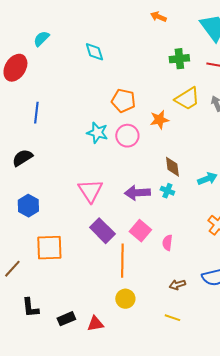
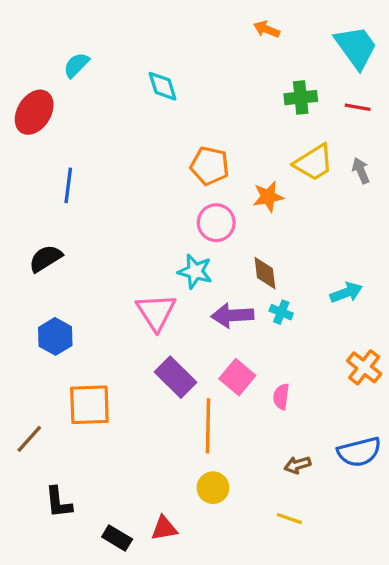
cyan star: (97, 133) -> (195, 271), moved
brown diamond: (172, 167) -> (265, 273), moved
black rectangle: (66, 319) -> (117, 538), moved, turned 54

